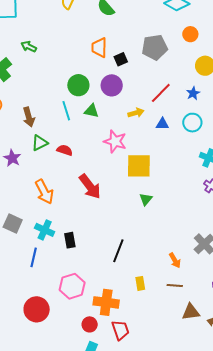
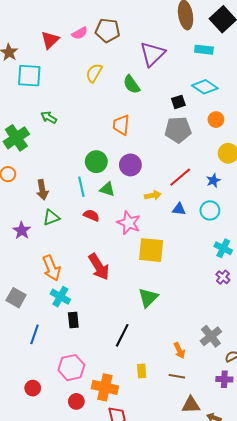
black square: (121, 59) -> (178, 102), moved
red semicircle: (65, 150) -> (91, 215), moved
green triangle: (146, 199) -> (148, 298), moved, size x1.5
cyan cross: (45, 230) -> (60, 297), moved
red circle: (37, 309) -> (33, 388), size x0.6
red circle: (90, 324) -> (76, 401), moved

